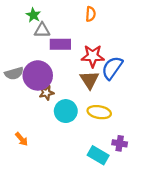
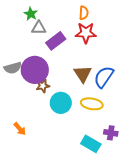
purple rectangle: (60, 44) -> (56, 41), turned -36
red star: (93, 56) -> (86, 33), moved
blue semicircle: (112, 68) -> (104, 77), moved

